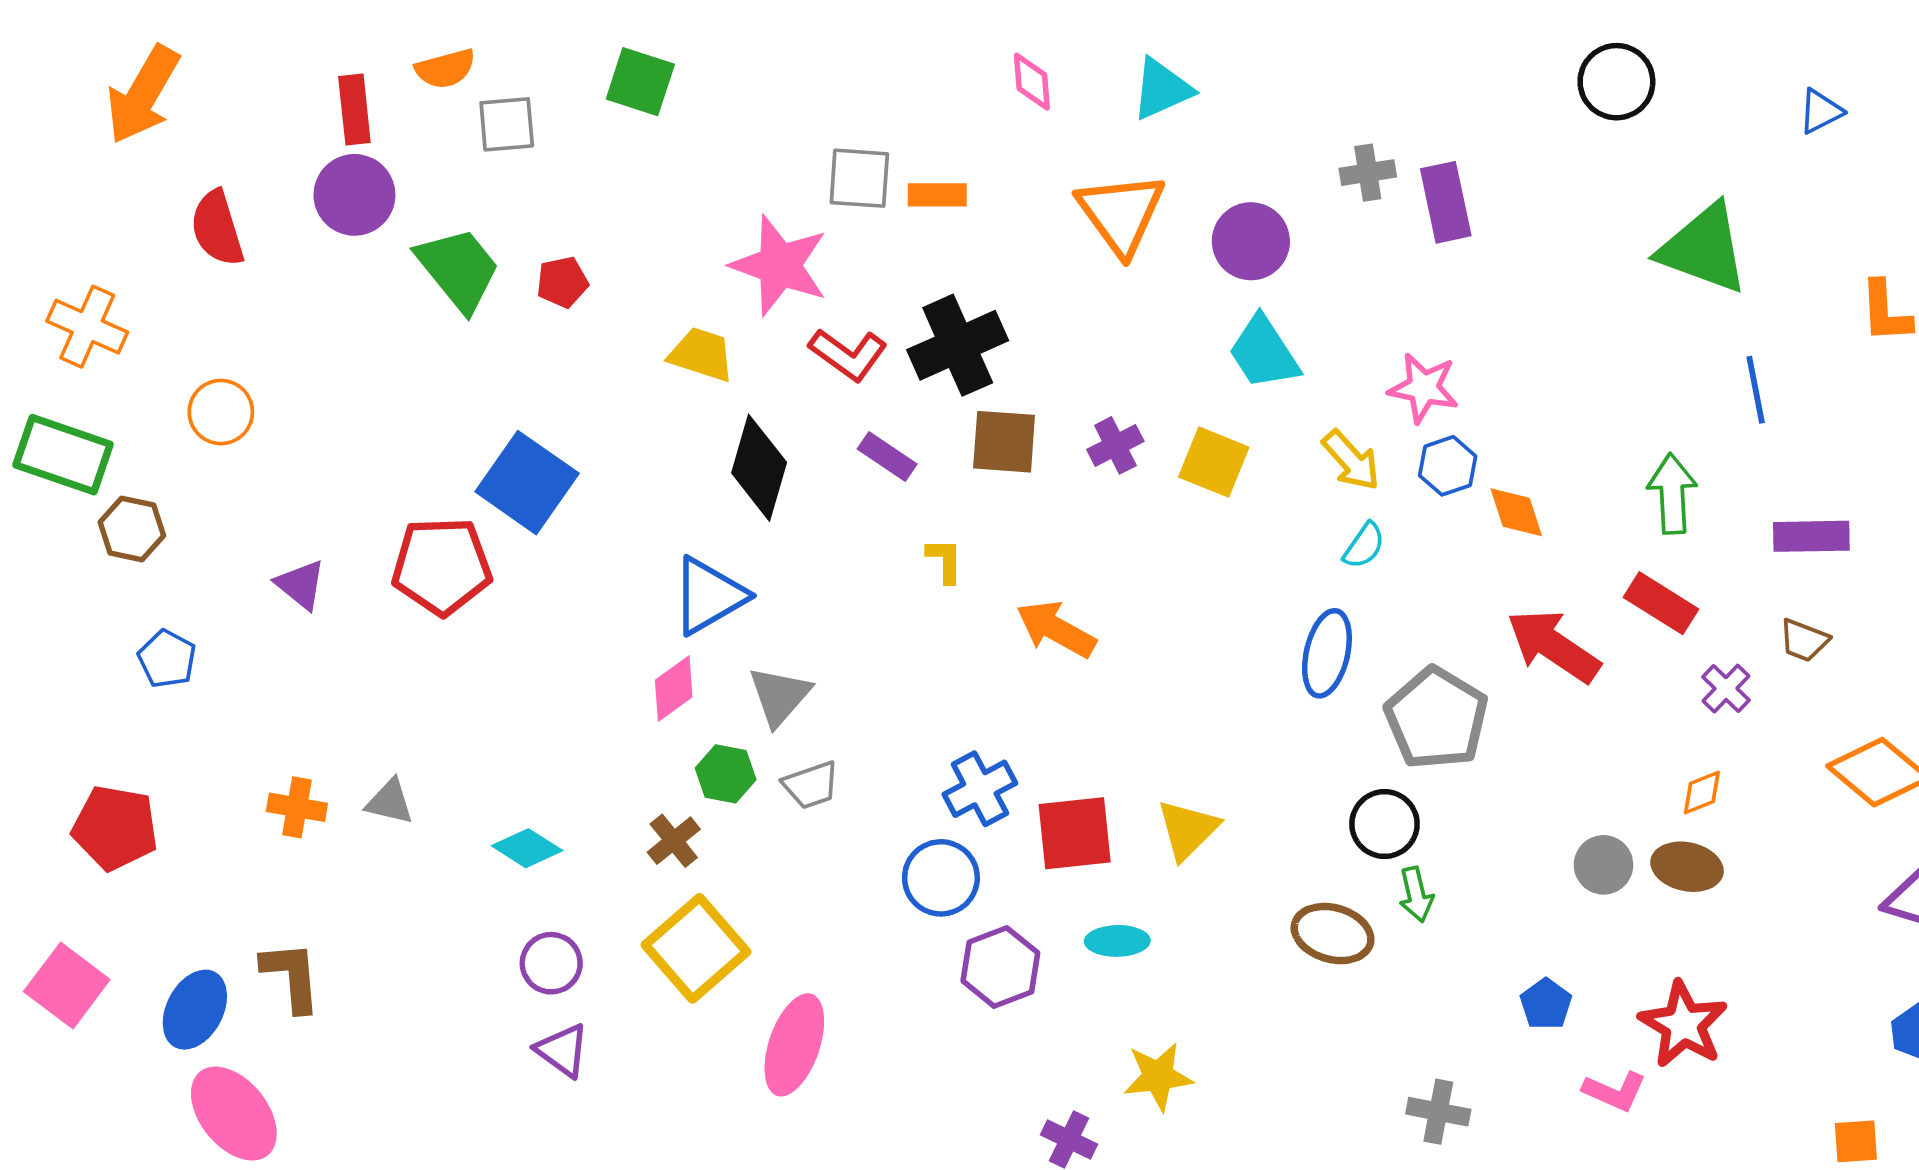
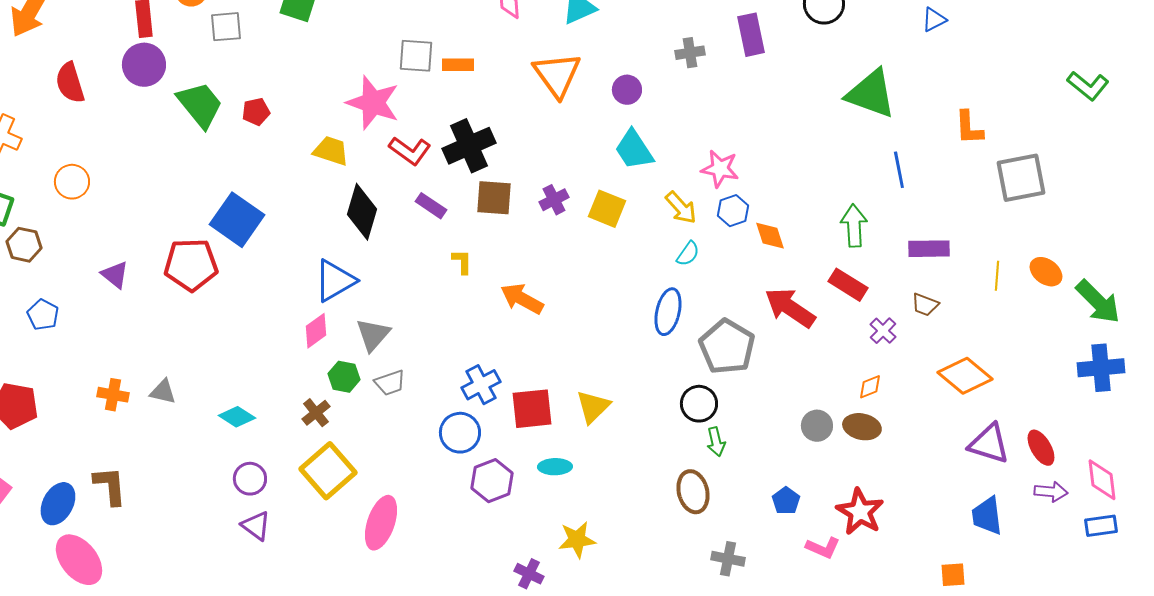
purple rectangle: (1446, 202) -> (751, 35), moved
purple circle: (1251, 241) -> (627, 90), size x0.7
brown ellipse: (1333, 934) -> (693, 492), moved, turned 60

